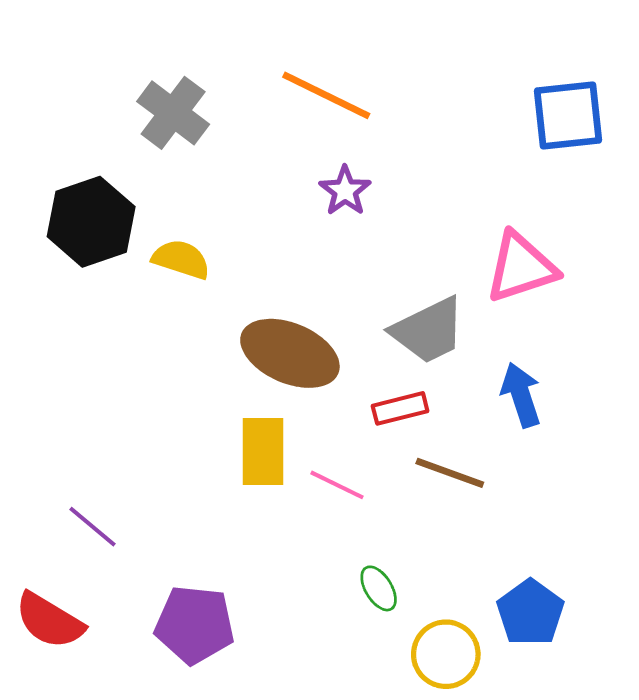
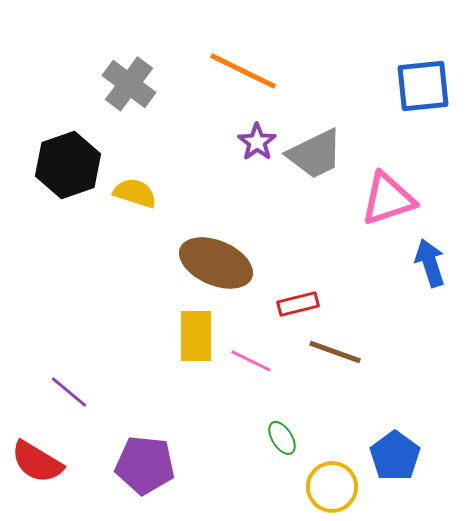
gray trapezoid: (428, 330) -> (315, 154), moved
blue arrow: (521, 395) -> (430, 263), moved

